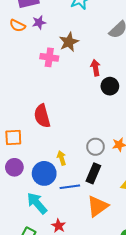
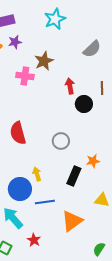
gray circle: (96, 147) -> (61, 141), moved
black rectangle: (93, 173) -> (74, 176), moved

